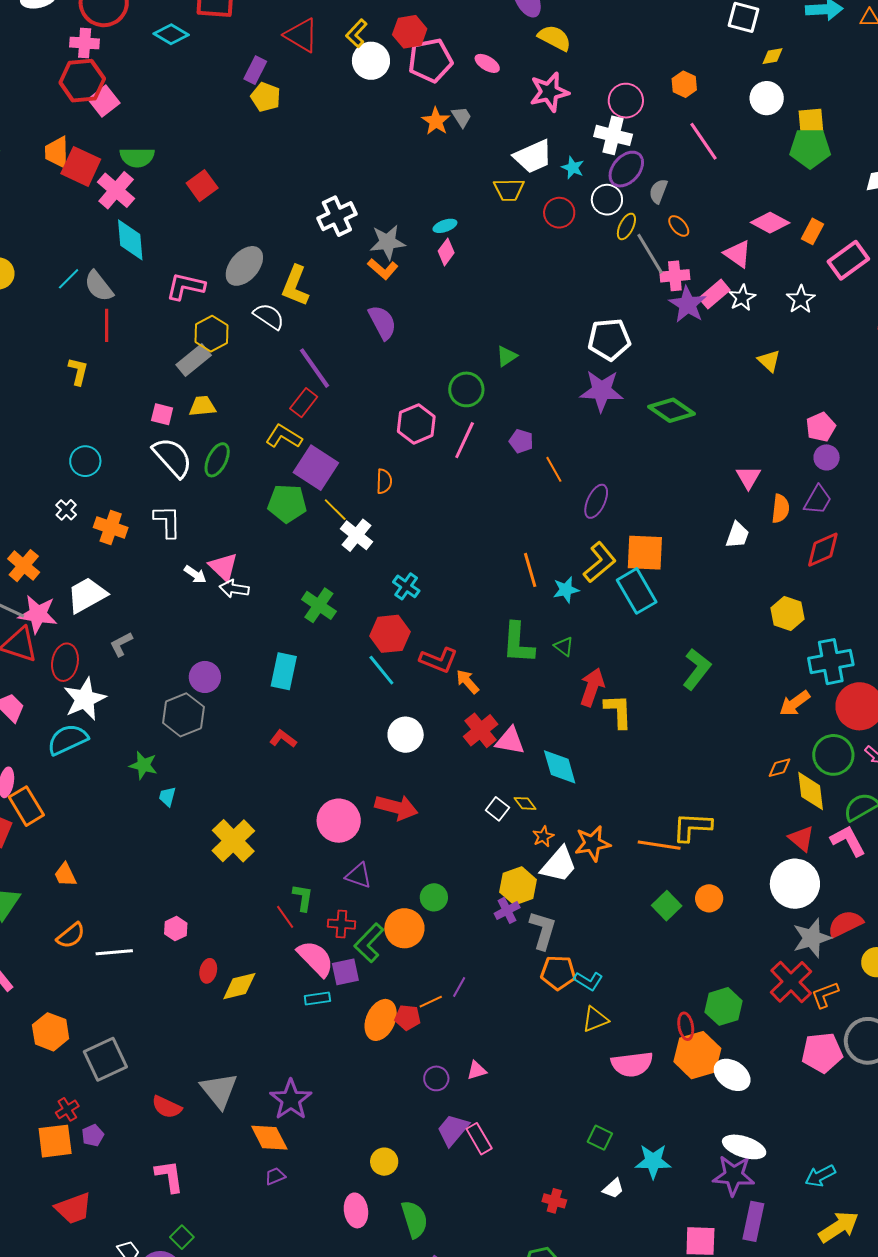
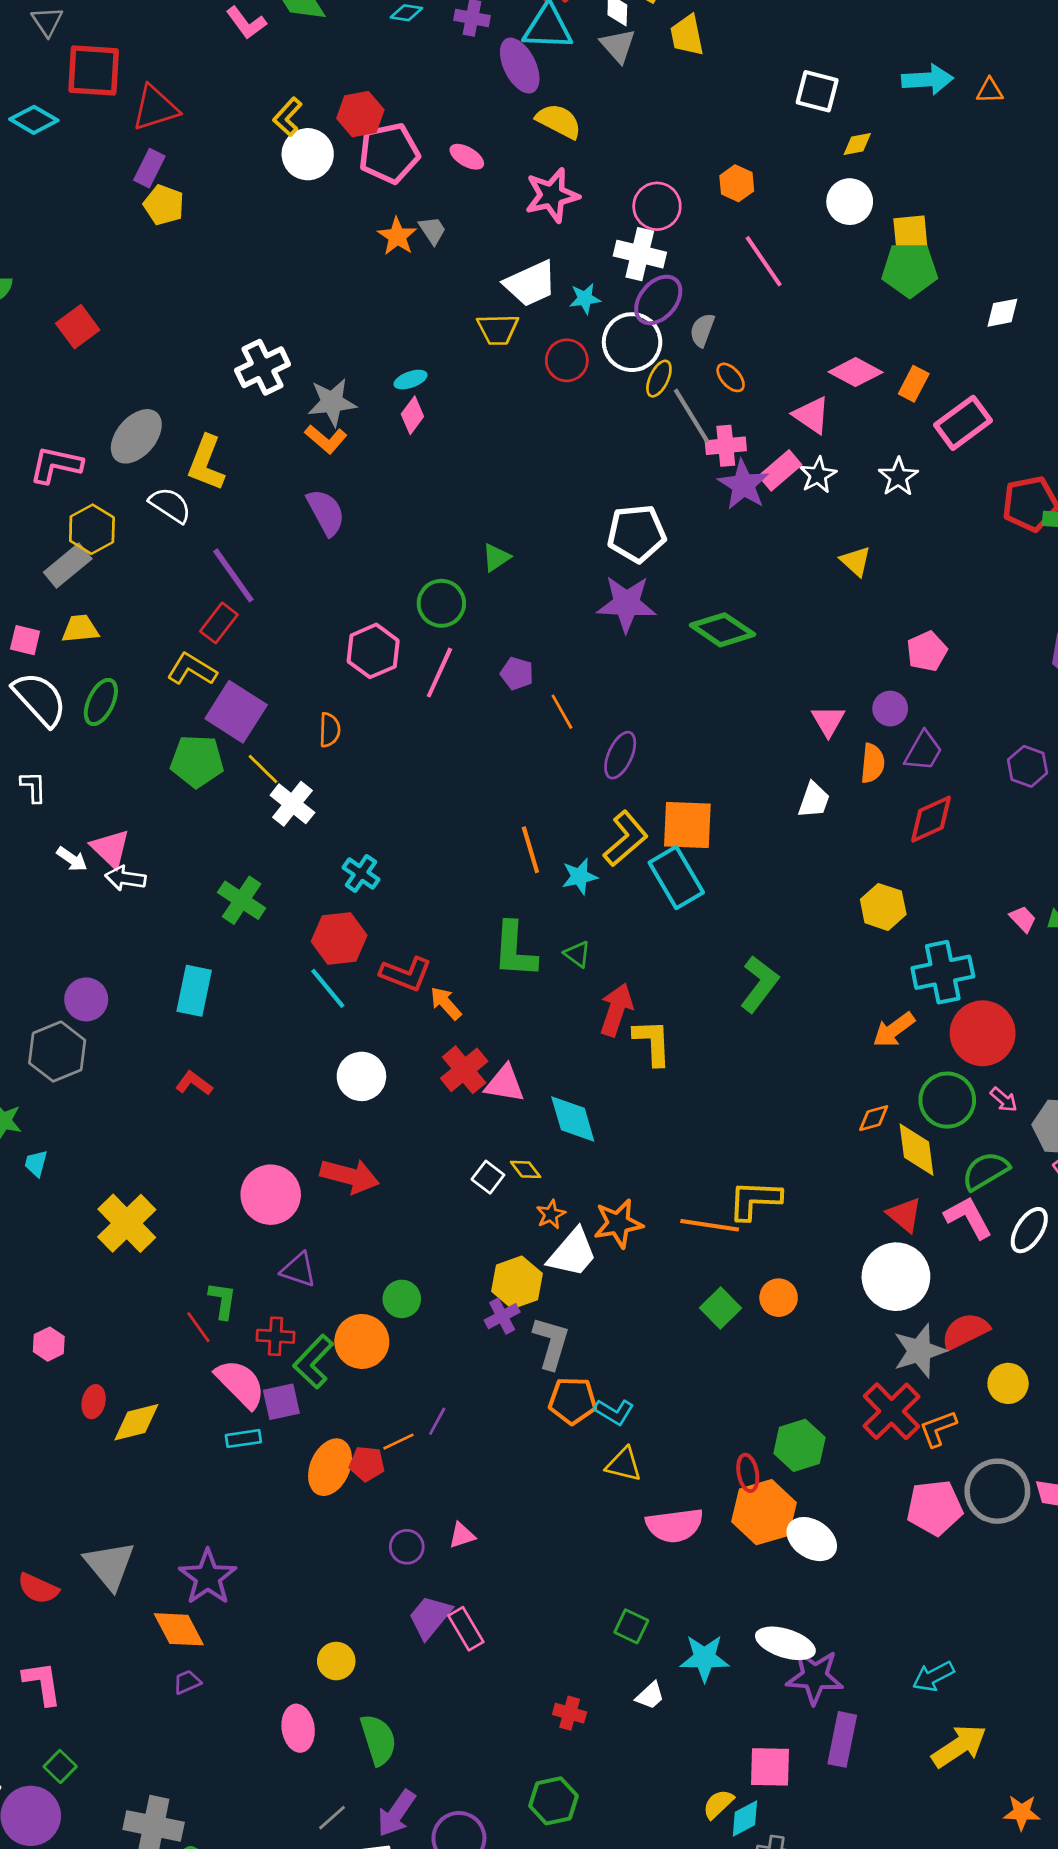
red triangle: (301, 35) -> (155, 108), moved, turned -48
cyan star: (573, 168) -> (585, 299), turned -30
white circle: (607, 200) -> (632, 342), size x1.4
purple circle: (827, 457) -> (890, 709), moved
white L-shape: (167, 521) -> (33, 787), size x0.7
yellow triangle: (595, 1019) -> (624, 1464), turned 36
white ellipse: (744, 1147) -> (785, 1643), moved

